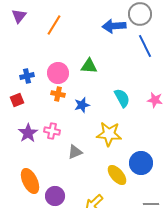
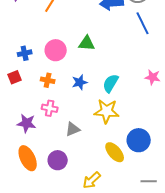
orange cross: (58, 94) -> (48, 80), moved
cyan semicircle: (122, 98) -> (111, 83), moved, turned -120
purple star: (28, 133) -> (27, 123), moved, turned -30
purple circle: (55, 196) -> (58, 160), moved

